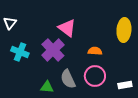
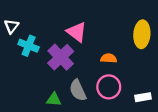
cyan cross: (20, 52) -> (29, 46), moved

